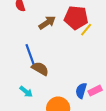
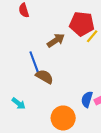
brown arrow: (47, 23) -> (56, 40), moved
cyan arrow: (26, 92) -> (19, 104), moved

